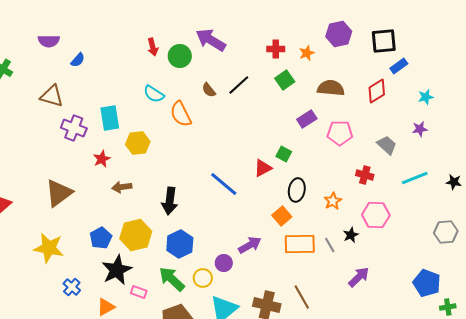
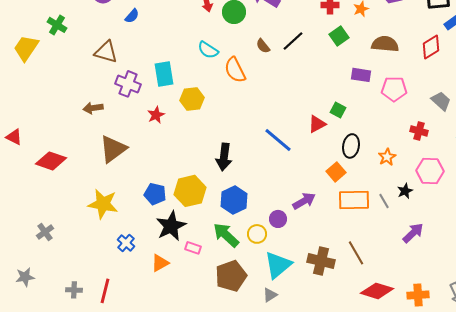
purple rectangle: (307, 119) -> (361, 75), turned 42
brown arrow: (122, 187) -> (93, 108), moved
blue pentagon: (101, 238) -> (155, 194), turned -30

